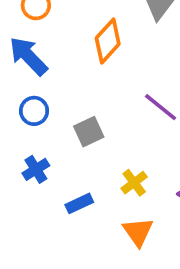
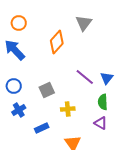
blue circle: (34, 111) -> (14, 86), moved
yellow cross: (134, 183) -> (68, 109), moved, turned 32

